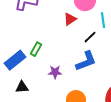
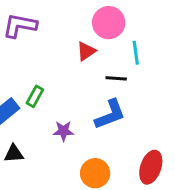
black line: (90, 37) -> (116, 78), turned 48

